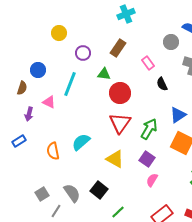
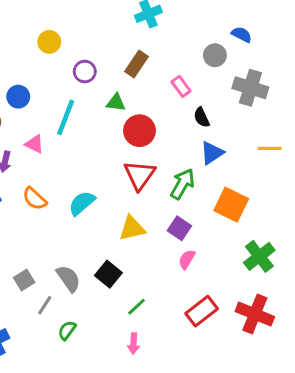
blue triangle: (178, 115) -> (212, 153), moved
orange semicircle: (53, 151) -> (34, 199), moved, turned -36
yellow triangle: (115, 159) -> (132, 228), turned -42

